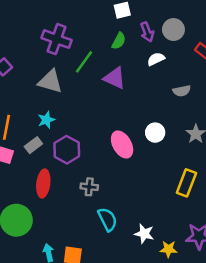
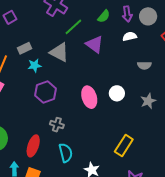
gray triangle: (50, 81) -> (59, 52), moved
gray rectangle: (33, 145) -> (25, 48), moved
red ellipse: (43, 183) -> (33, 146), moved
yellow rectangle: (186, 183) -> (124, 145), moved

